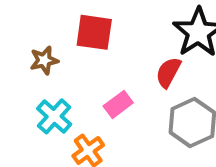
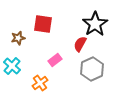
cyan cross: (54, 116) -> (12, 66), moved

